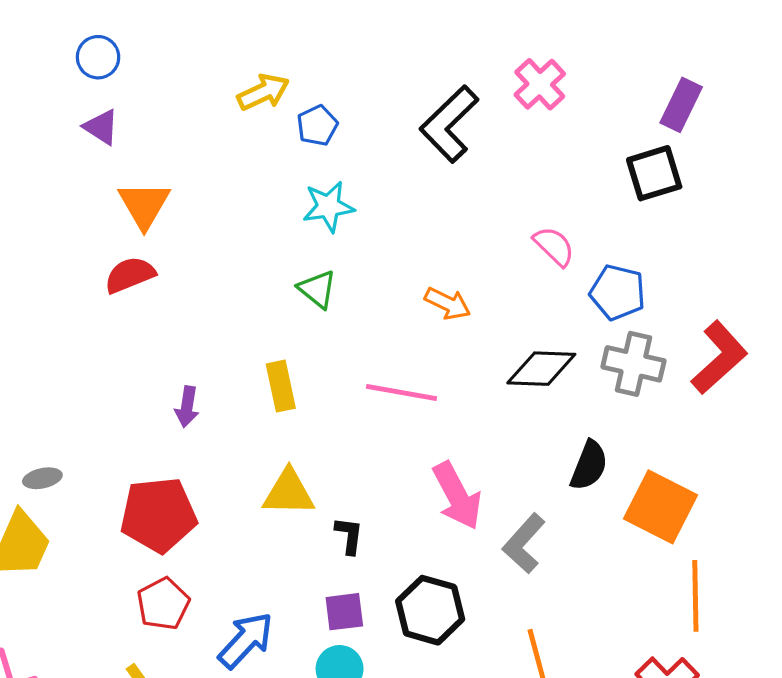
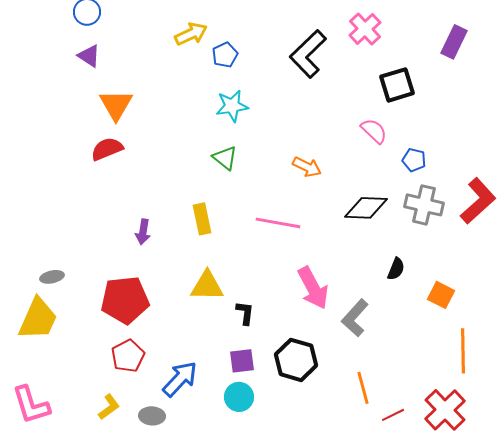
black square: (654, 173) -> (397, 85), moved
blue pentagon: (618, 292) -> (414, 160), size x0.7
black semicircle: (589, 466) -> (396, 269), size x0.7
orange square: (660, 507) -> (441, 295), size x0.6

